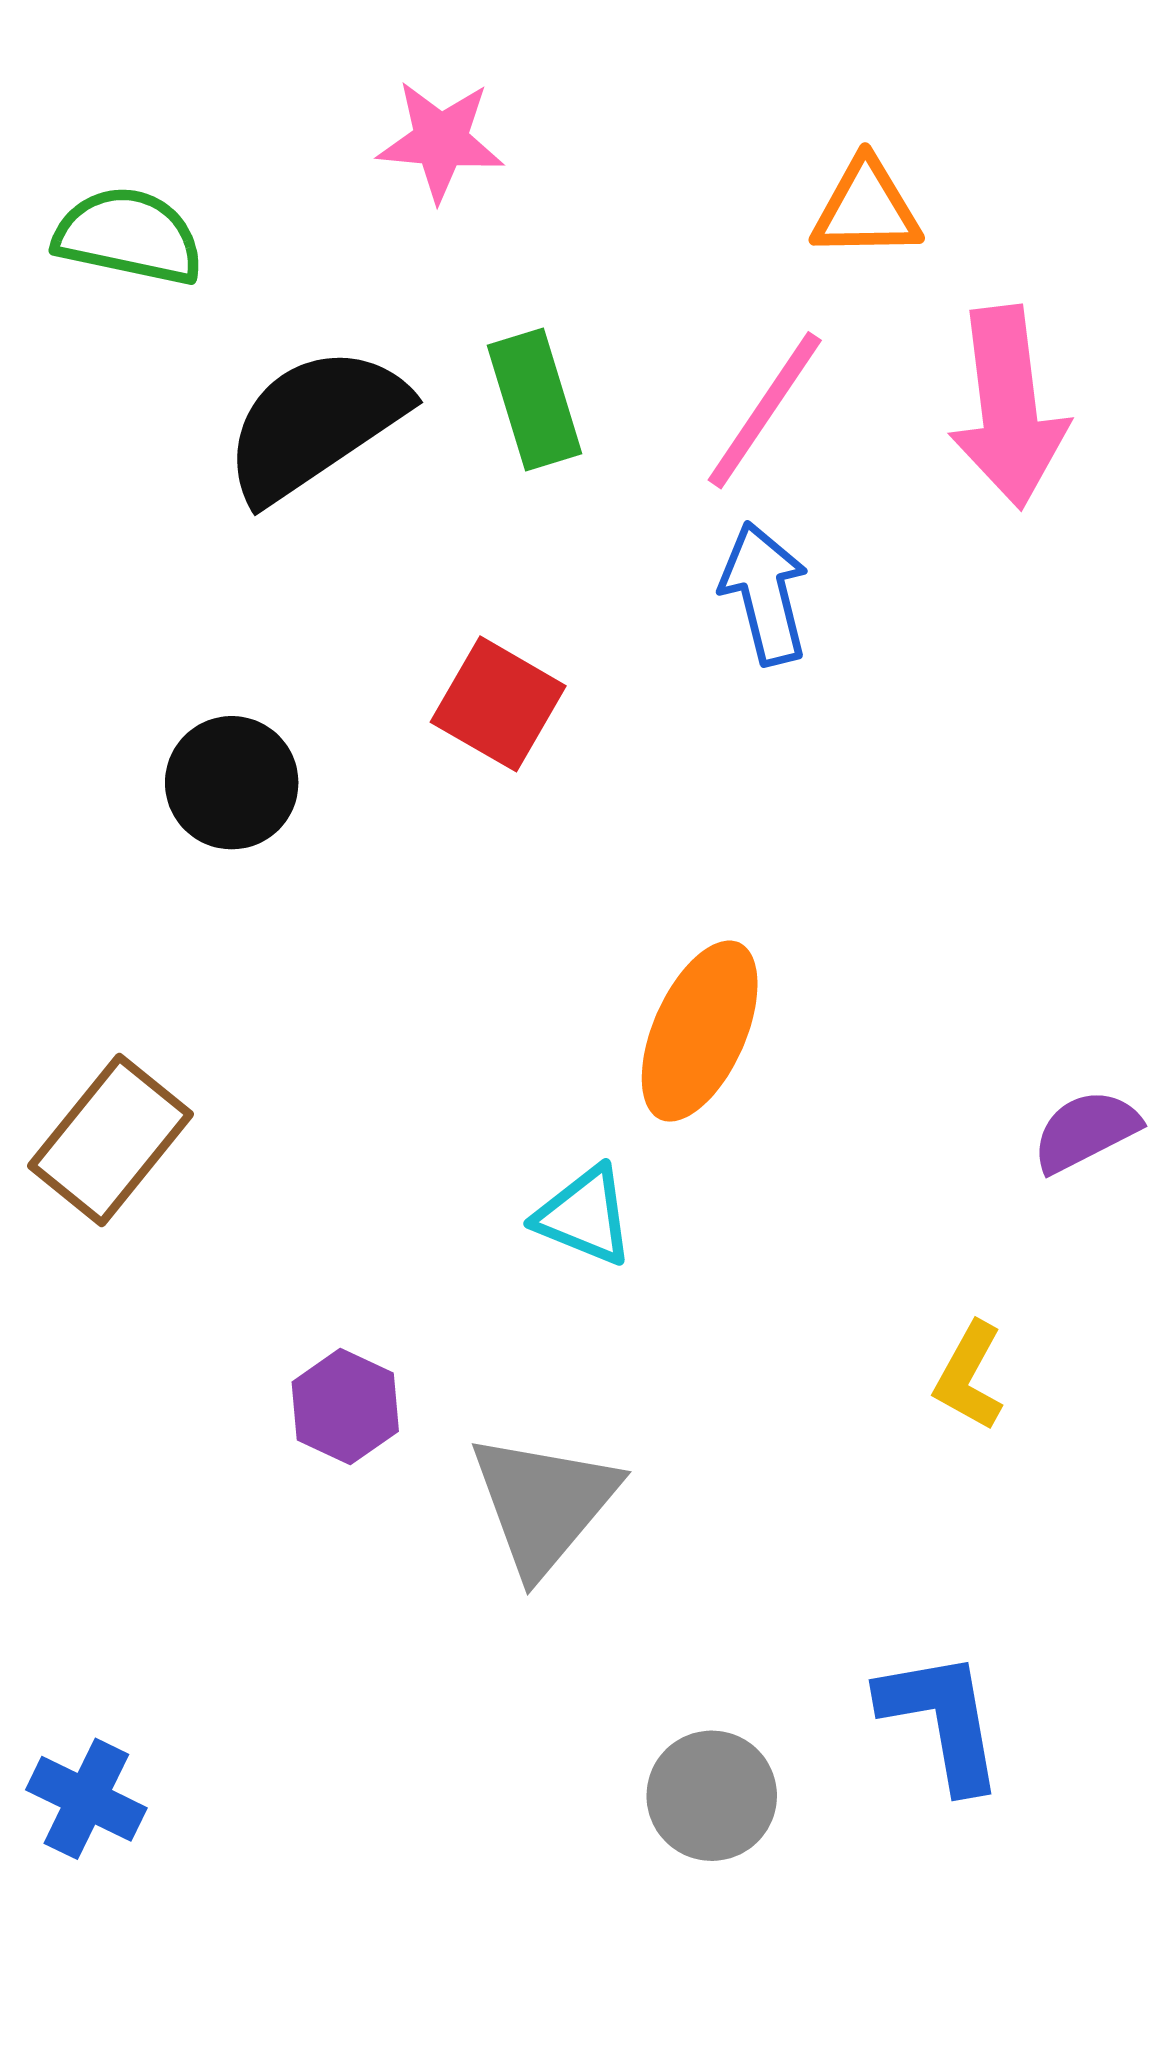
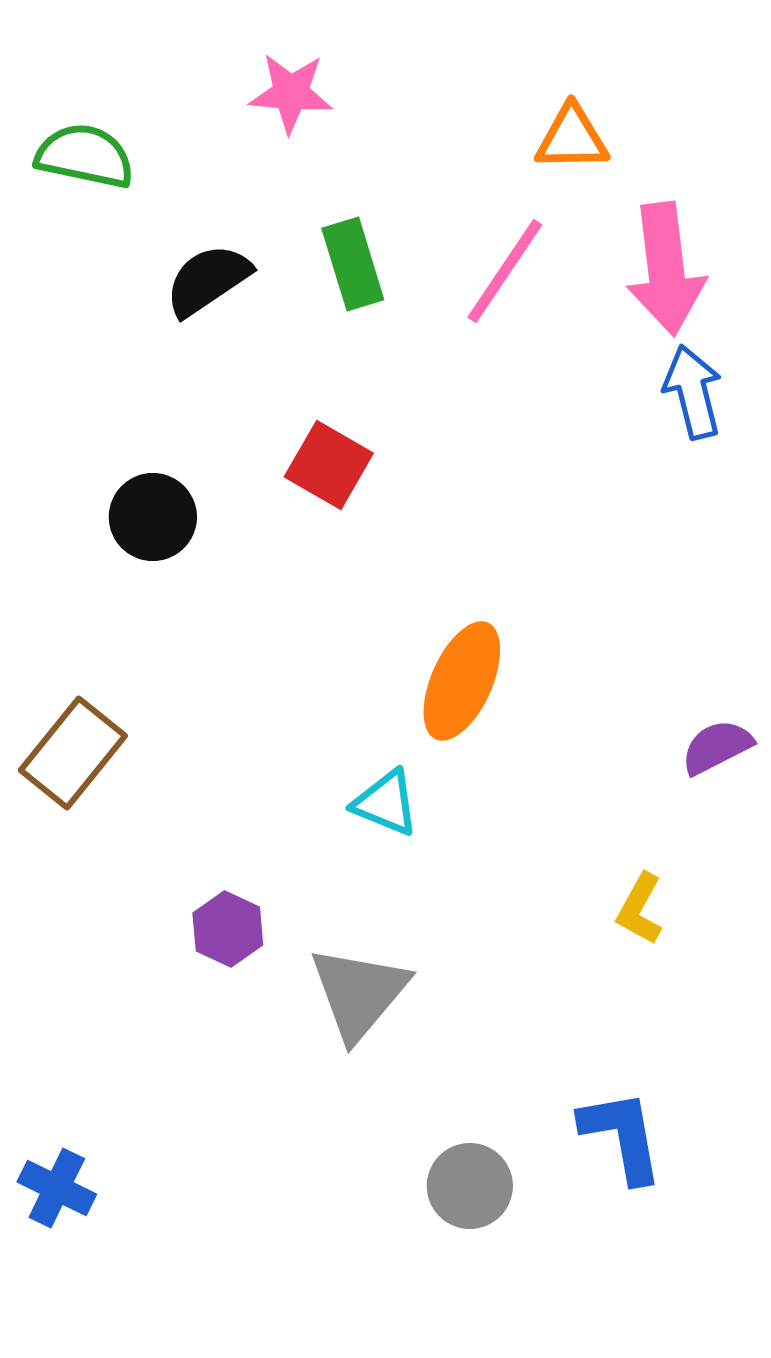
black semicircle: (315, 424) -> (208, 280), size x0.7
blue arrow: (765, 593) -> (693, 392), moved

